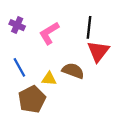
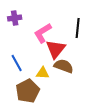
purple cross: (17, 25) -> (15, 18), moved, turned -32
red triangle: (98, 51) -> (56, 49), moved

